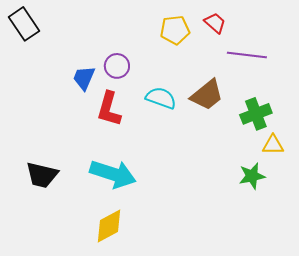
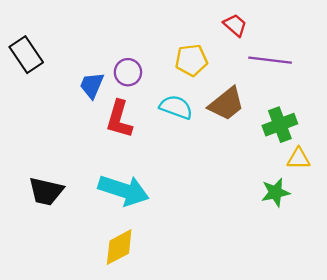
black rectangle: (24, 24) -> (26, 55), moved
yellow pentagon: (175, 30) -> (191, 60), moved

